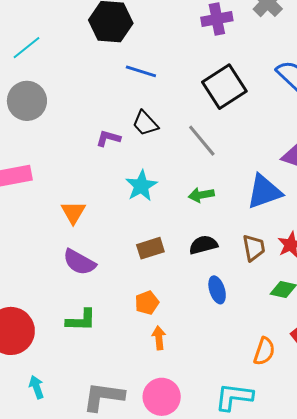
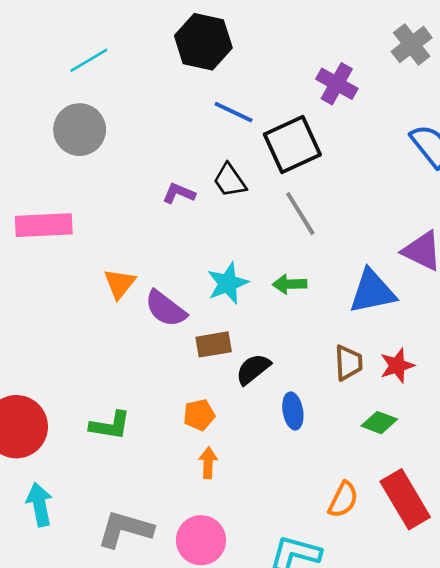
purple cross: (217, 19) -> (337, 84), moved, turned 32
black square: (224, 87) -> (292, 145), moved
cyan star: (141, 186) -> (228, 283), moved
black semicircle: (203, 245) -> (253, 369), moved, turned -32
purple semicircle: (79, 262) -> (166, 309), moved
cyan arrow: (36, 387) -> (39, 505), size x1.4

